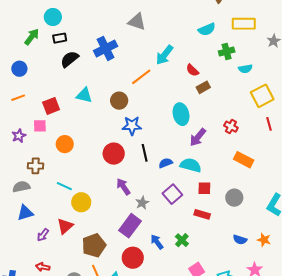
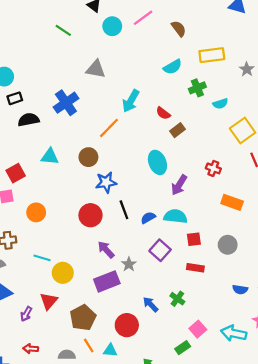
black semicircle: (69, 59) -> (29, 120), turned 36
purple rectangle: (130, 226) -> (107, 281), moved, turned 40

